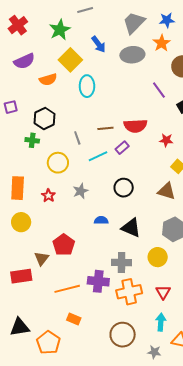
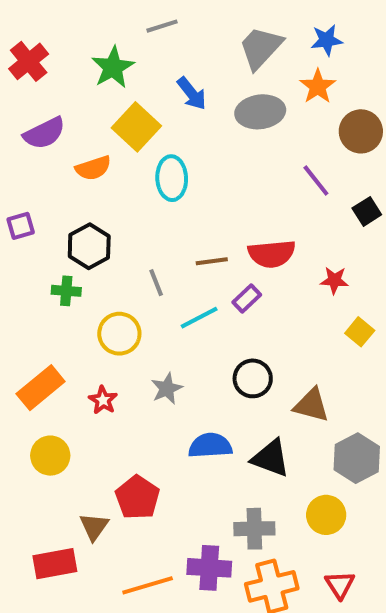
orange rectangle: (18, 188) -> (41, 388), turned 50
brown triangle: (167, 191) -> (311, 405), moved
blue semicircle: (101, 220) -> (210, 446), size x1.5

